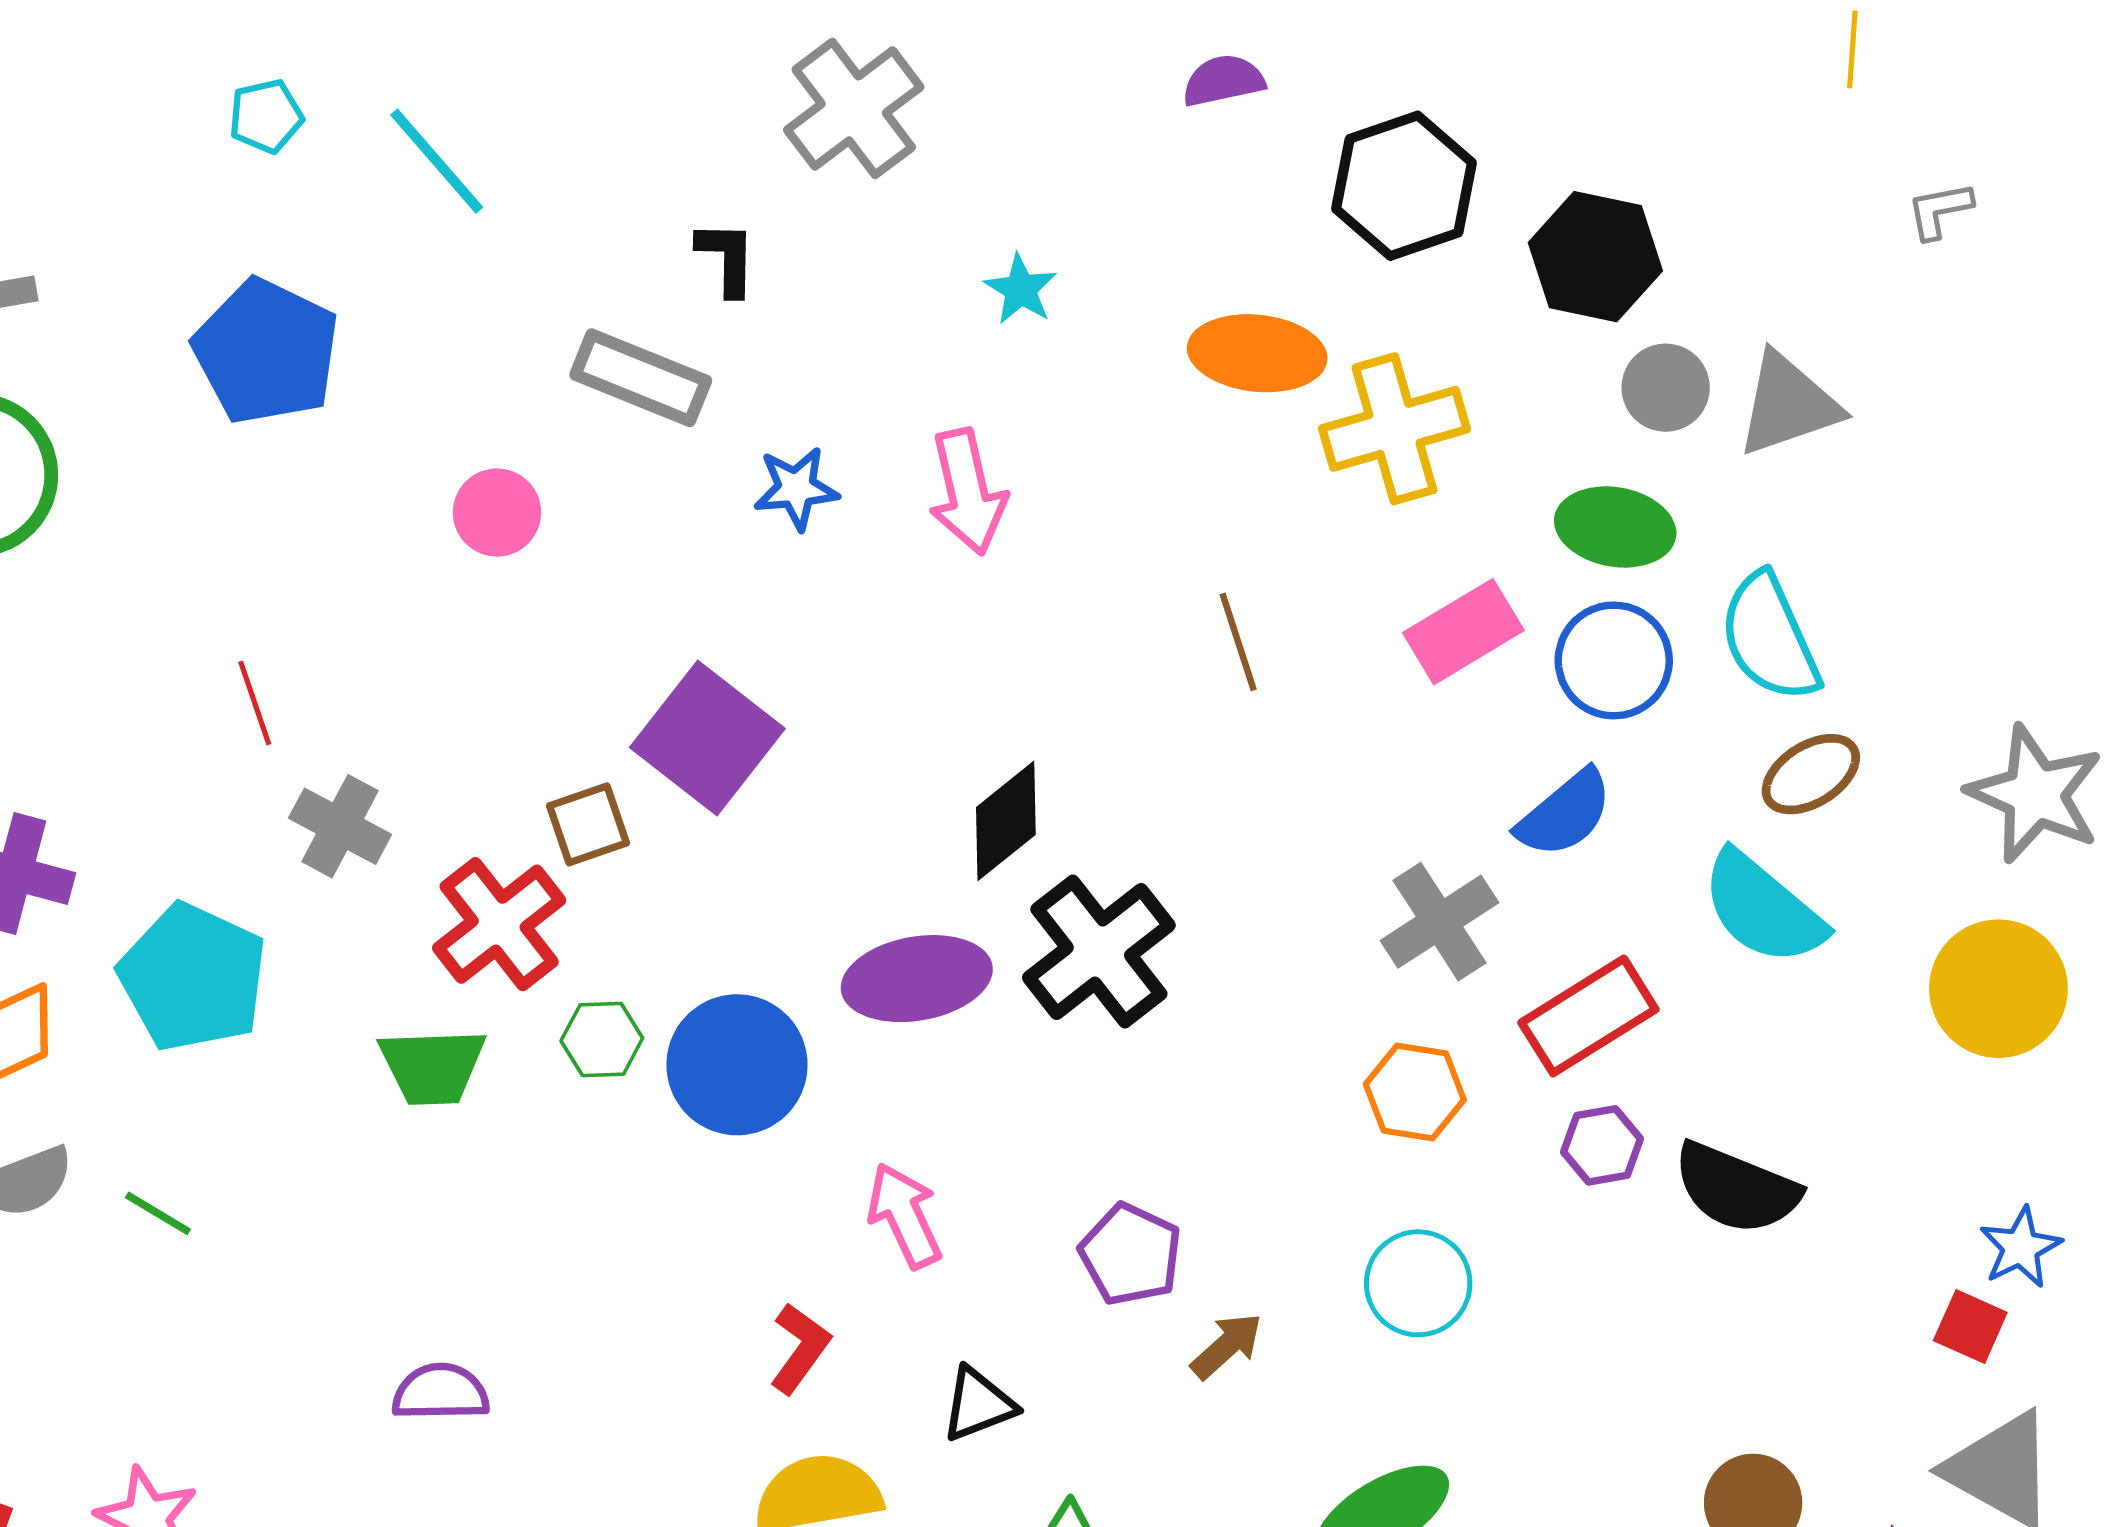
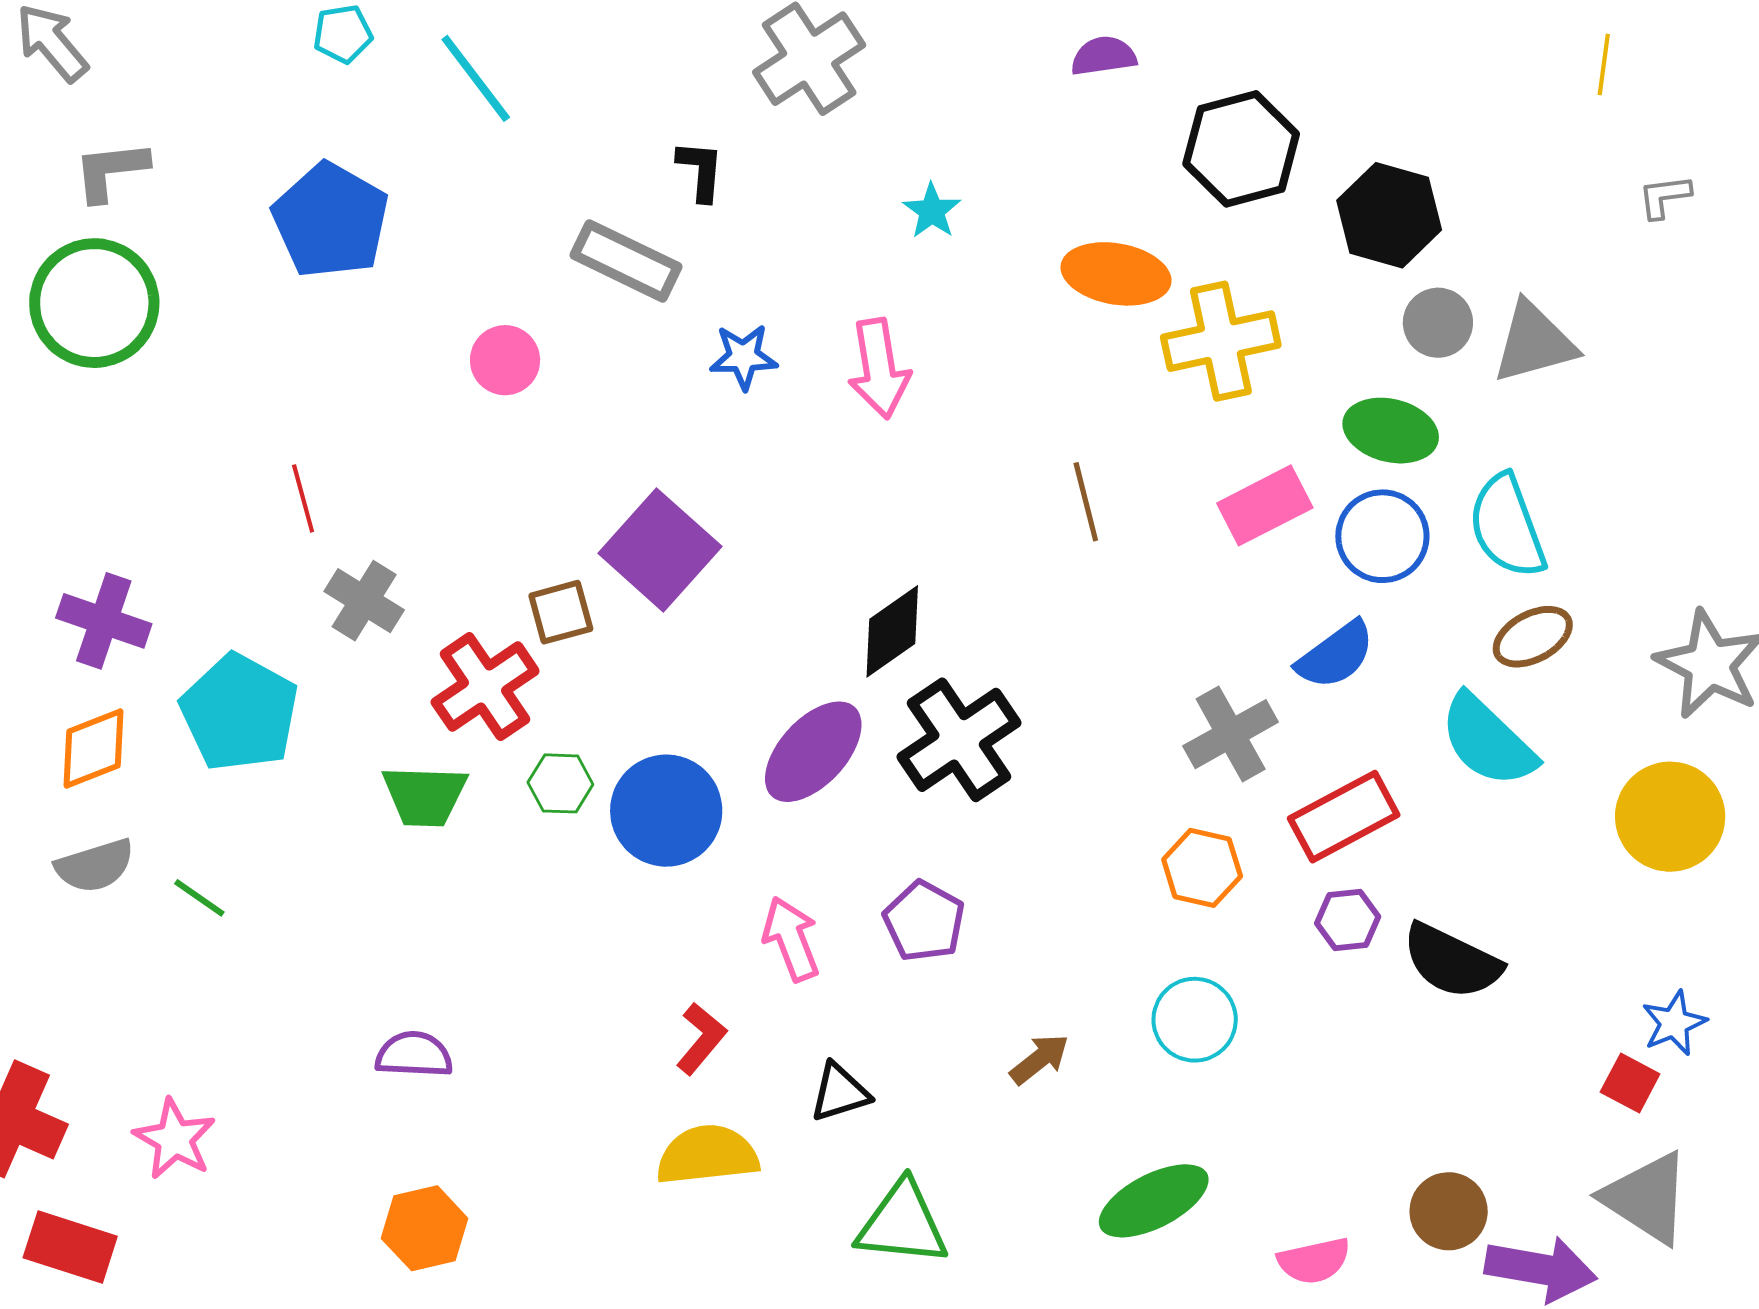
purple ellipse: (917, 979) -> (813, 752), turned -41
purple pentagon: (1131, 1254) -> (924, 921), moved

